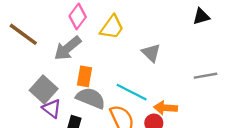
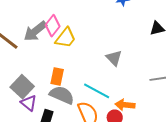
yellow trapezoid: (112, 27) -> (66, 38), moved
gray arrow: (68, 48) -> (35, 31), moved

